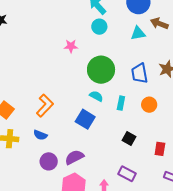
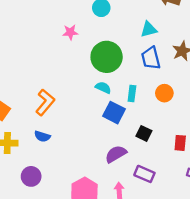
cyan triangle: (138, 33) -> (149, 29), moved
blue square: (85, 119) -> (114, 113), moved
purple semicircle: (74, 157) -> (116, 154), moved
purple circle: (49, 161) -> (31, 176), moved

